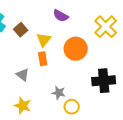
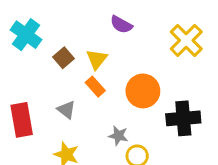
brown square: (21, 30) -> (64, 58), moved
orange circle: (76, 49) -> (143, 91), moved
orange rectangle: (43, 59) -> (95, 87), turned -32

